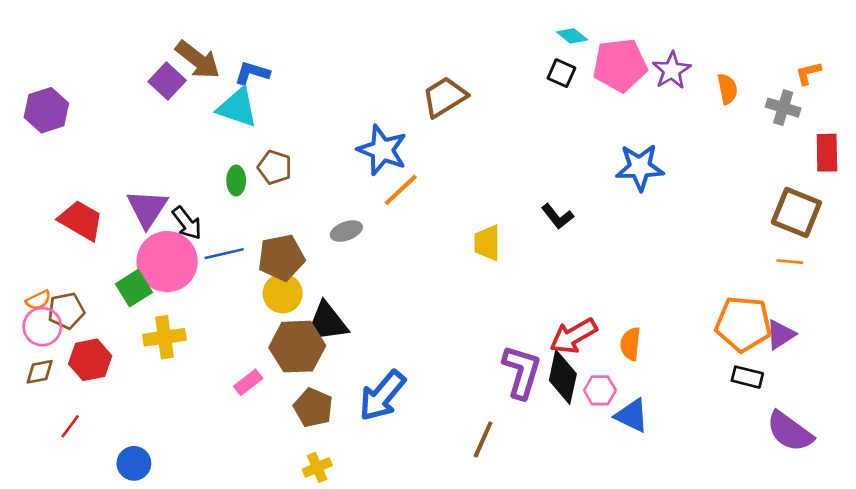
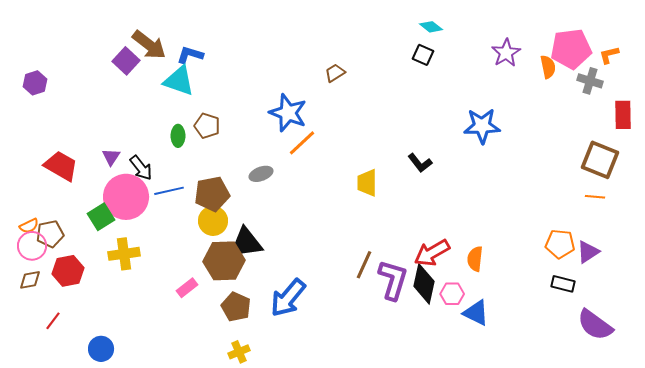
pink pentagon: (620, 65) -> (571, 49), moved
brown trapezoid: (445, 97) -> (335, 73), size x0.6
purple hexagon: (46, 110) -> (35, 83), size x0.7
purple triangle: (147, 208) -> (111, 157), size x0.6
orange pentagon: (743, 324) -> (560, 244), size x0.7
brown line: (483, 439) -> (364, 265), moved

